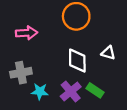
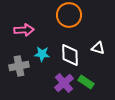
cyan star: (40, 91) -> (42, 54), moved

